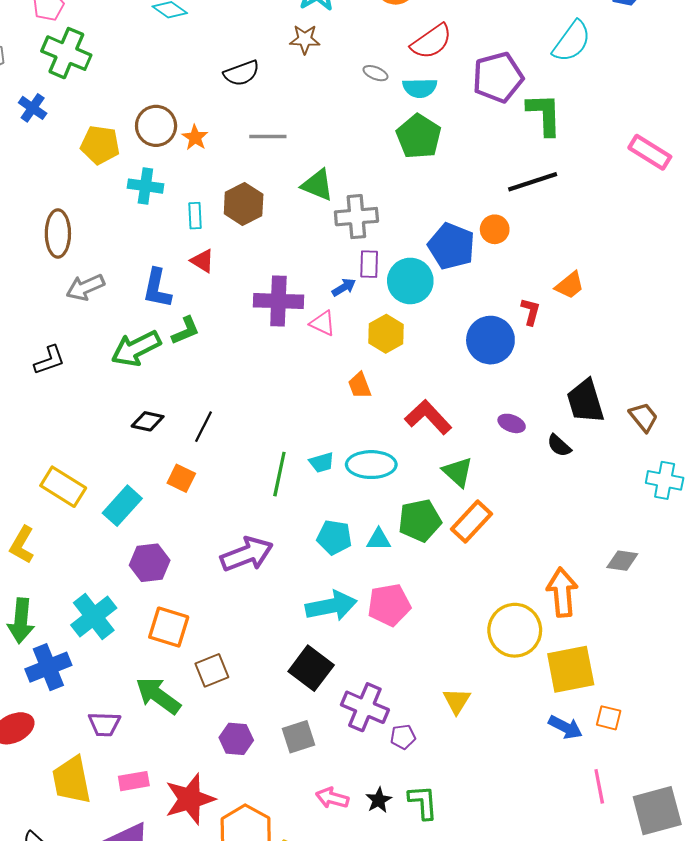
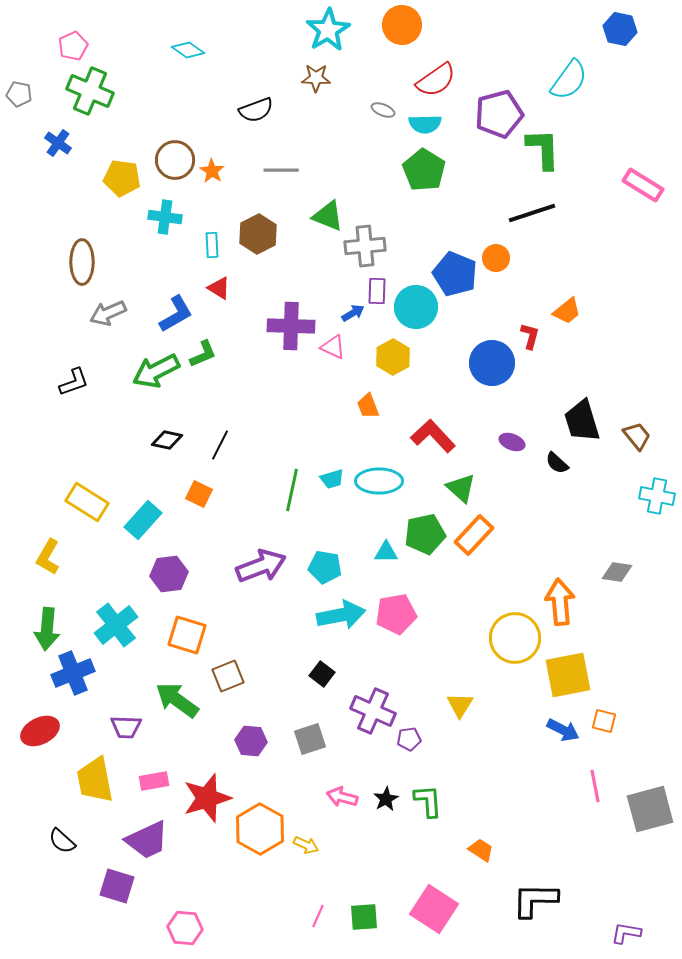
blue L-shape: (157, 288) -> (176, 314), turned -132
cyan pentagon: (334, 537) -> (325, 567), moved
black square: (311, 668) -> (322, 674), size x0.6

